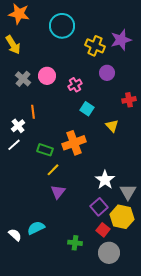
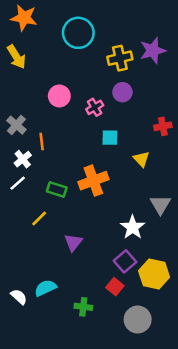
yellow cross: (95, 46) -> (120, 58), turned -36
purple circle: (107, 73) -> (122, 92), moved
gray cross: (23, 79) -> (16, 125), moved
cyan square: (87, 109) -> (110, 138), turned -32
yellow line: (53, 170) -> (39, 218), moved
gray triangle: (128, 192) -> (160, 205), moved
red square: (103, 230) -> (115, 287), moved
green cross: (75, 243) -> (83, 307), moved

